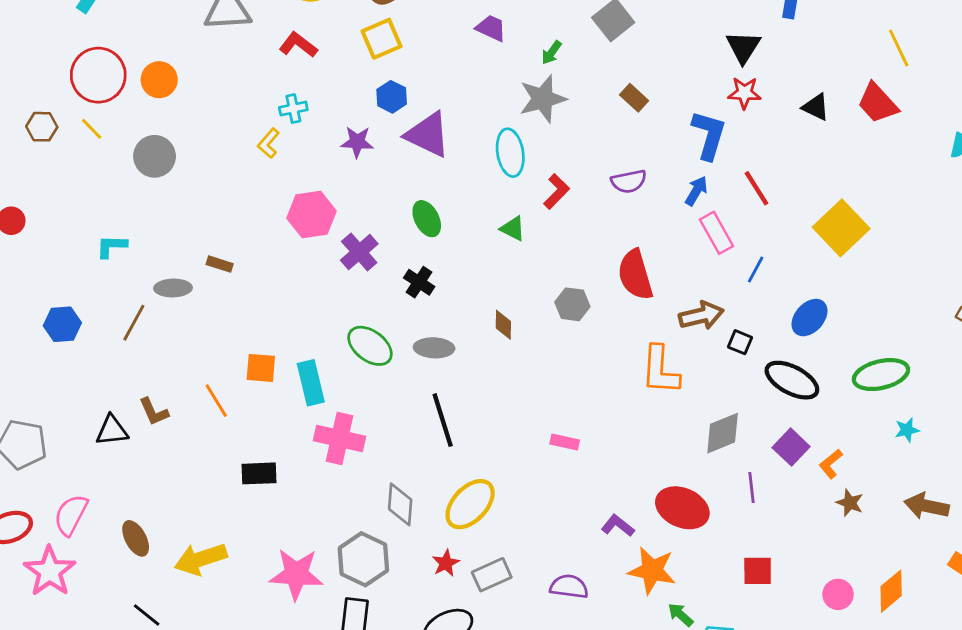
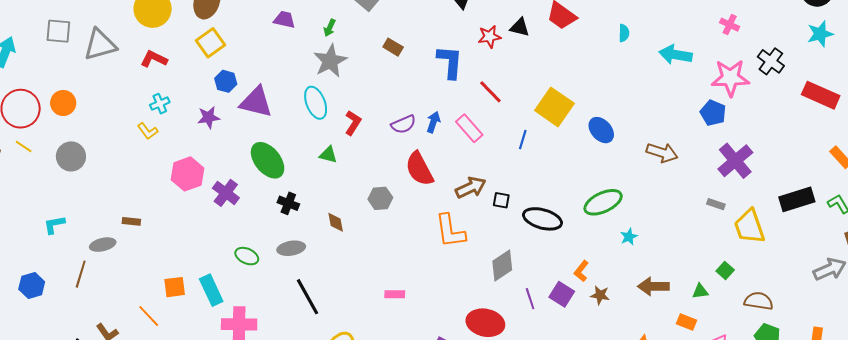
red star: (744, 93) -> (489, 37), moved
yellow L-shape: (269, 143) -> (148, 131), turned -65
purple semicircle: (629, 181) -> (403, 124), moved
blue arrow: (696, 191) -> (433, 122), moved
green ellipse: (427, 219) -> (268, 160), size x1.5
blue line: (756, 269) -> (523, 140), moved
black cross: (419, 282) -> (288, 203), moved
blue ellipse: (809, 318) -> (601, 130), moved, turned -72
green ellipse: (370, 346) -> (247, 256), size x0.7
purple square: (791, 447) -> (562, 294), moved

